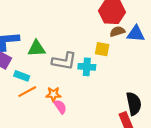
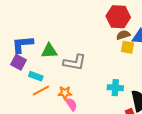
yellow square: (102, 49) -> (128, 47), moved
cyan cross: (87, 67) -> (115, 88), moved

